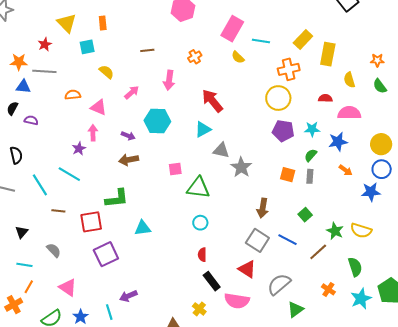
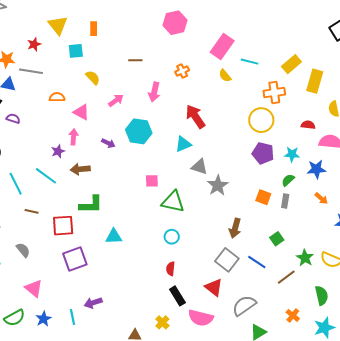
brown arrow: (129, 160) -> (80, 169), moved

